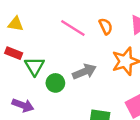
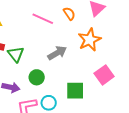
green circle: (55, 83) -> (37, 77), moved

